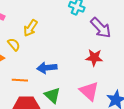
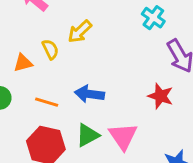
pink triangle: (89, 91) -> (123, 136), moved
green triangle: (52, 95) -> (88, 135), turned 36

